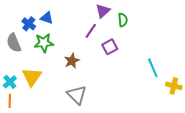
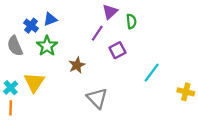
blue triangle: (47, 18) -> (50, 19), turned -40
green star: (44, 43) -> (47, 46), turned -30
cyan line: (153, 68) -> (152, 73), moved, turned 60
gray triangle: (77, 95) -> (97, 98), moved

